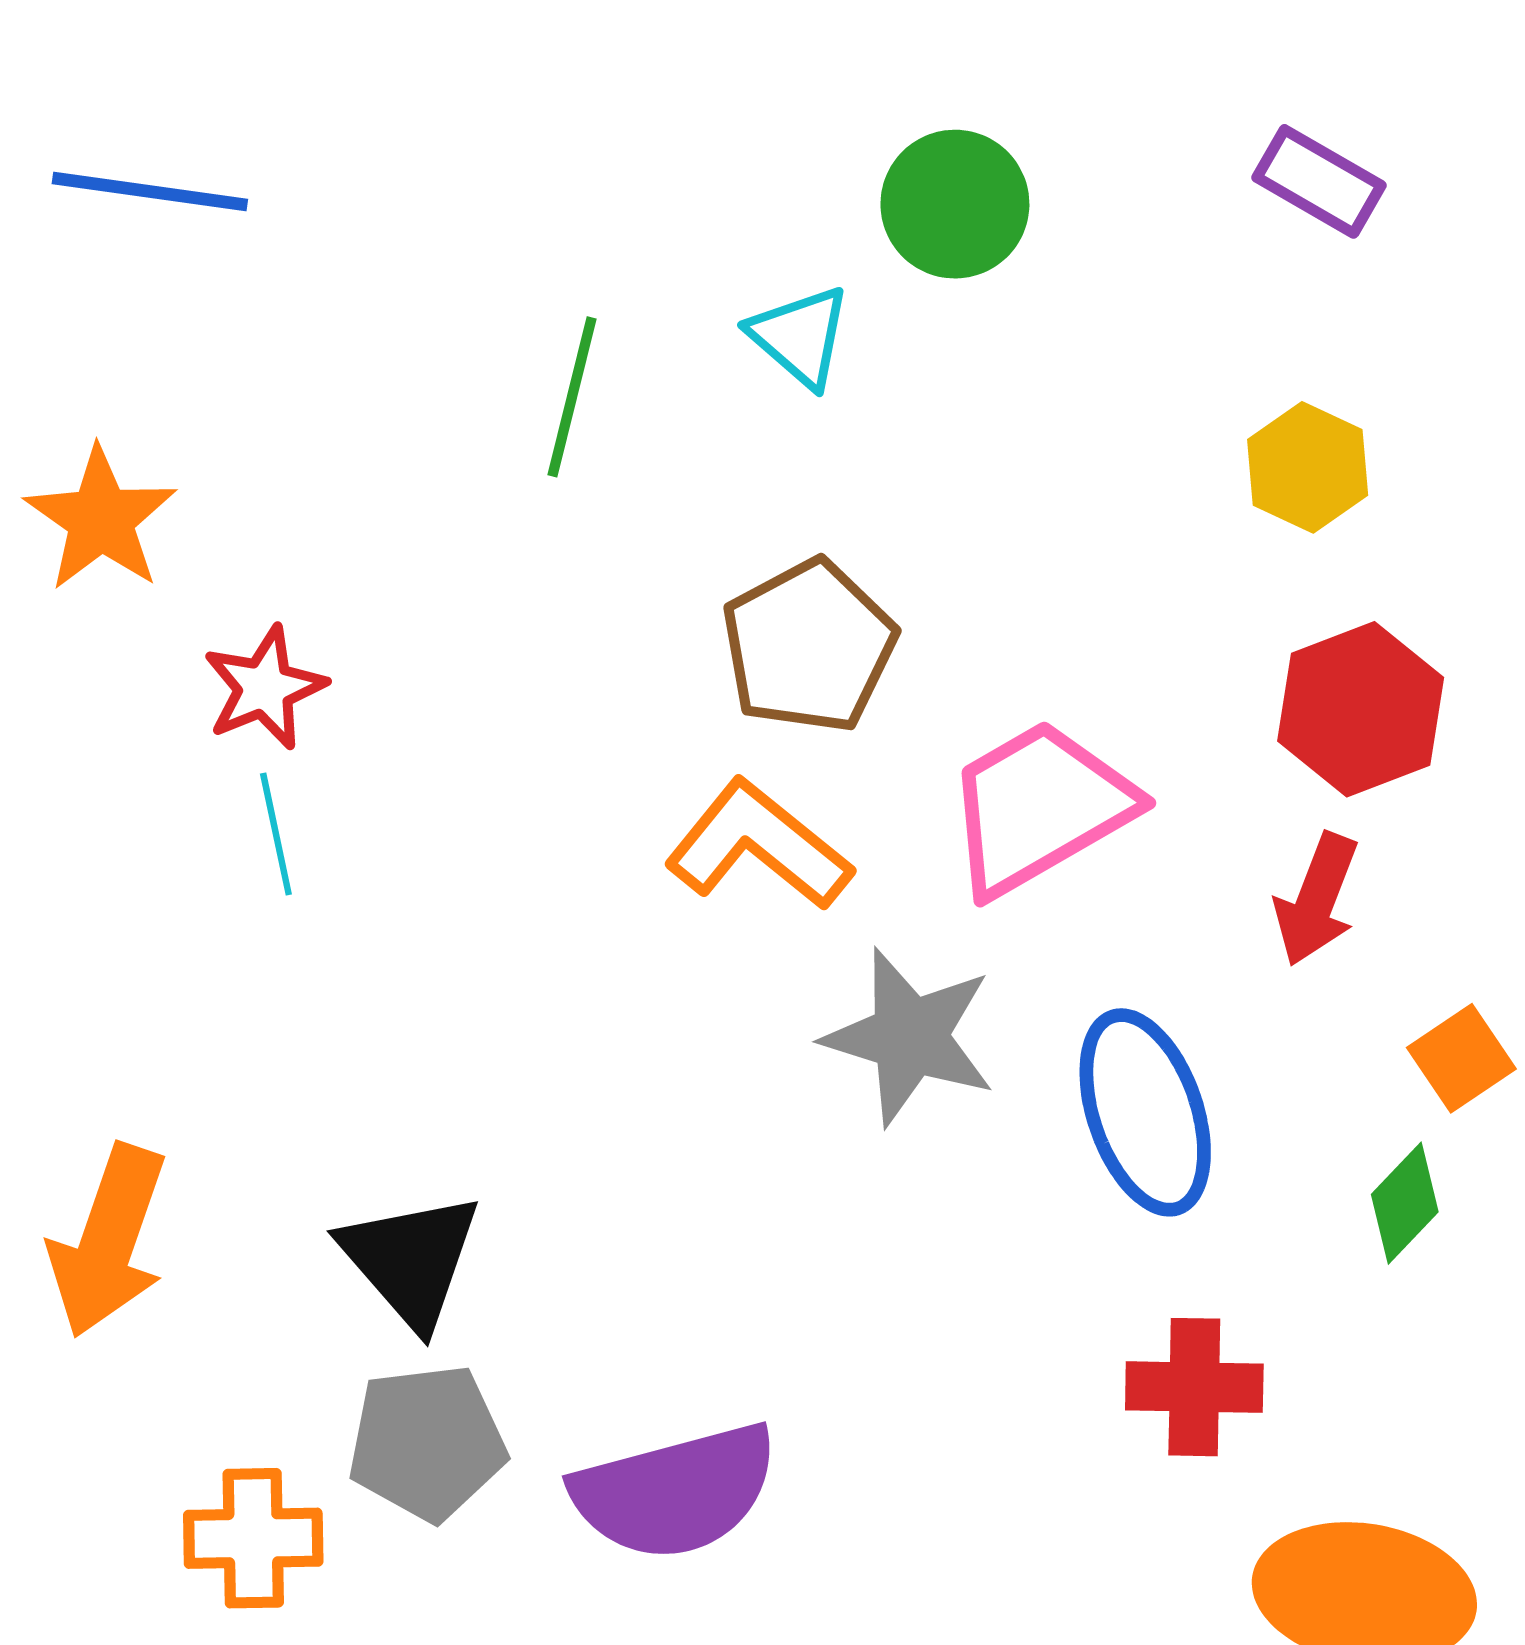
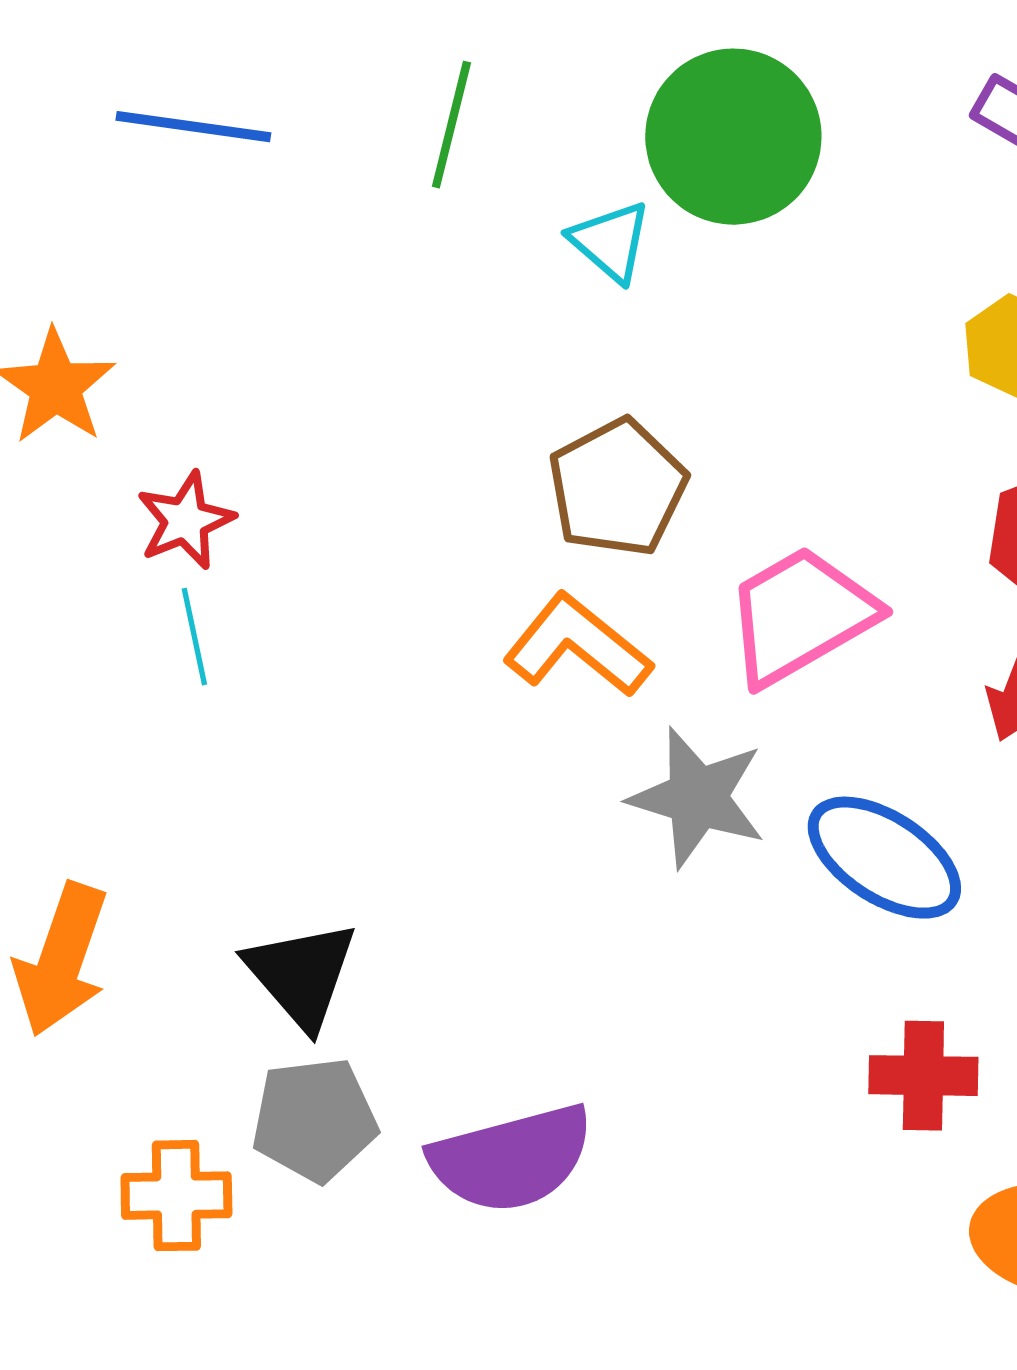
blue line: (150, 191) -> (193, 127), moved
green circle: (955, 204) -> (733, 137), size x1.5
green line: (572, 397) -> (451, 125), moved
blue ellipse: (1145, 1112) -> (884, 858), turned -38

